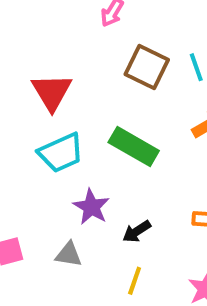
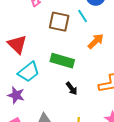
purple star: (91, 207) -> (16, 95), moved
black arrow: (137, 231) -> (72, 88), moved, turned -80

